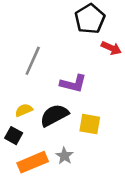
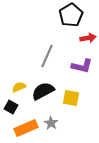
red arrow: (111, 48) -> (88, 38), turned -35
gray line: (33, 61) -> (47, 56), moved
purple L-shape: (73, 84) -> (82, 66), moved

